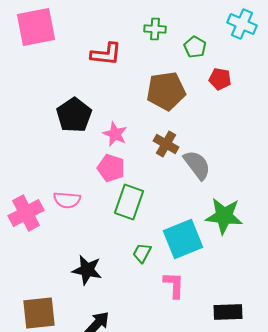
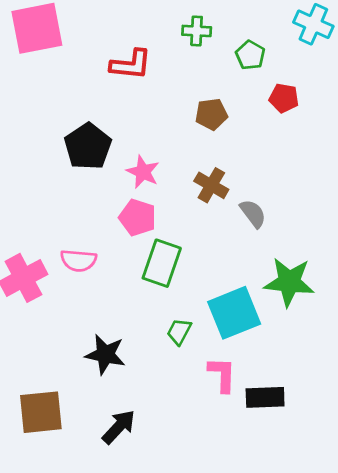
brown pentagon: (166, 91) -> (211, 114), size x0.6
gray semicircle: (197, 165) -> (253, 213), size x0.7
black rectangle: (228, 312) -> (265, 397), moved

